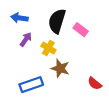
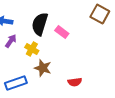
red semicircle: (95, 83) -> (75, 82), turned -48

